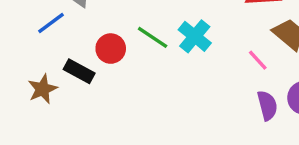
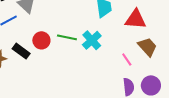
green line: (153, 37) -> (67, 37), turned -30

